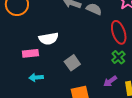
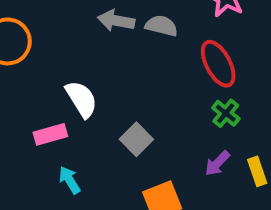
white semicircle: (49, 39) -> (81, 99), turned -102
cyan arrow: (36, 77) -> (70, 180), turned 72

